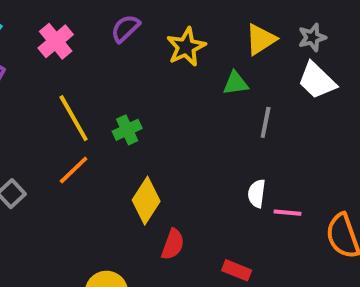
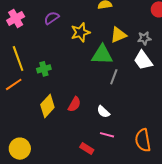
green triangle: (236, 83) -> (102, 55), size x1.6
white semicircle: (257, 193) -> (103, 112), turned -64
pink line: (288, 213) -> (107, 135), moved
red semicircle: (173, 244) -> (74, 104), moved

